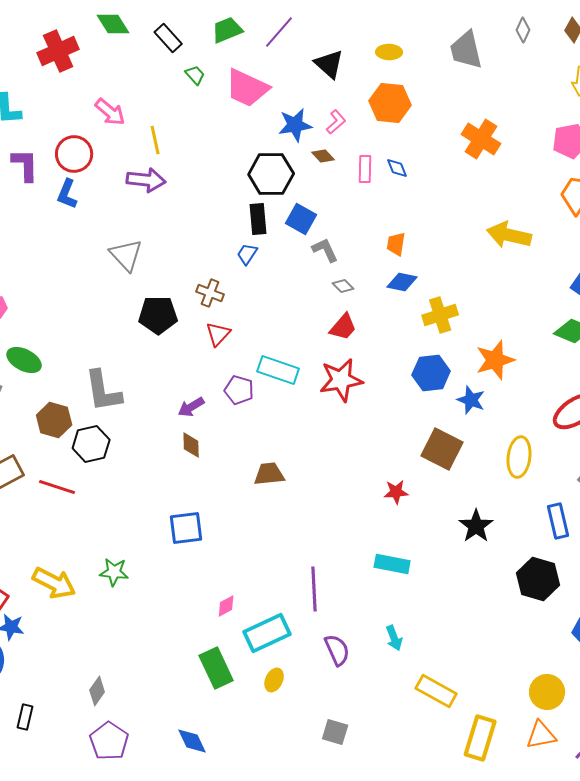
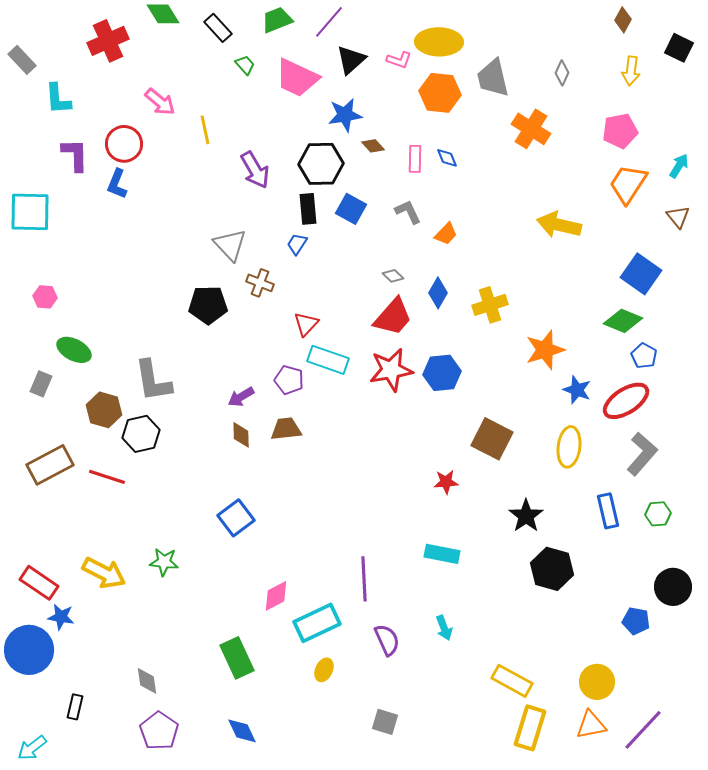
gray diamond: (523, 30) -> (562, 73), moved
gray trapezoid: (466, 50) -> (493, 78), moved
yellow ellipse: (389, 52) -> (439, 42), size x1.8
black triangle: (329, 64) -> (351, 60), moved, turned 36
pink L-shape: (336, 122) -> (399, 60), moved, turned 60
purple arrow: (146, 180) -> (255, 170), moved, turned 54
orange trapezoid: (396, 244) -> (446, 234), turned -145
gray L-shape: (325, 250) -> (408, 212), moved
gray triangle: (126, 255) -> (230, 245), moved
blue diamond: (402, 282) -> (438, 293), moved, turned -72
red trapezoid: (343, 327) -> (393, 317), size x1.4
red triangle: (218, 334) -> (306, 324), moved
blue hexagon: (431, 373) -> (442, 373), moved
blue star: (471, 400) -> (577, 390), moved
brown trapezoid: (269, 474) -> (286, 429), moved
blue square: (186, 528) -> (236, 518), turned -30
black hexagon: (538, 579) -> (552, 569), moved
pink diamond: (226, 606) -> (276, 596), size x1.4
green rectangle: (216, 668) -> (237, 658), moved
gray diamond: (97, 691) -> (147, 681), turned -44
yellow rectangle: (436, 691) -> (512, 681), moved

